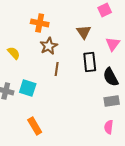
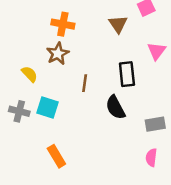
brown triangle: (84, 32) -> (118, 24), moved
brown star: (49, 46) -> (58, 54), moved
yellow semicircle: (14, 53) -> (30, 74), moved
black semicircle: (111, 77) -> (115, 107), moved

